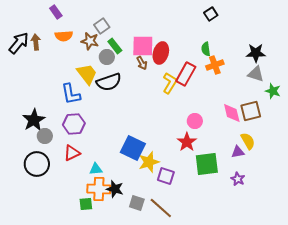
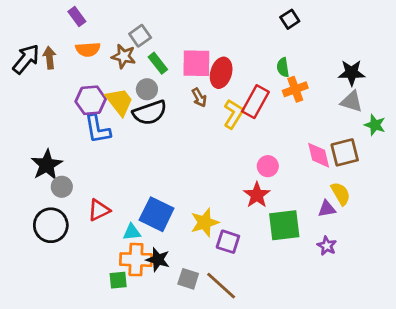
gray circle: (107, 57) -> (147, 89), moved
brown arrow: (142, 63) -> (199, 98), moved
purple hexagon: (74, 124) -> (91, 100), moved
blue square: (133, 148) -> (157, 214), moved

